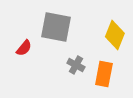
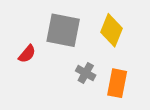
yellow diamond: (115, 35) -> (112, 30), moved

